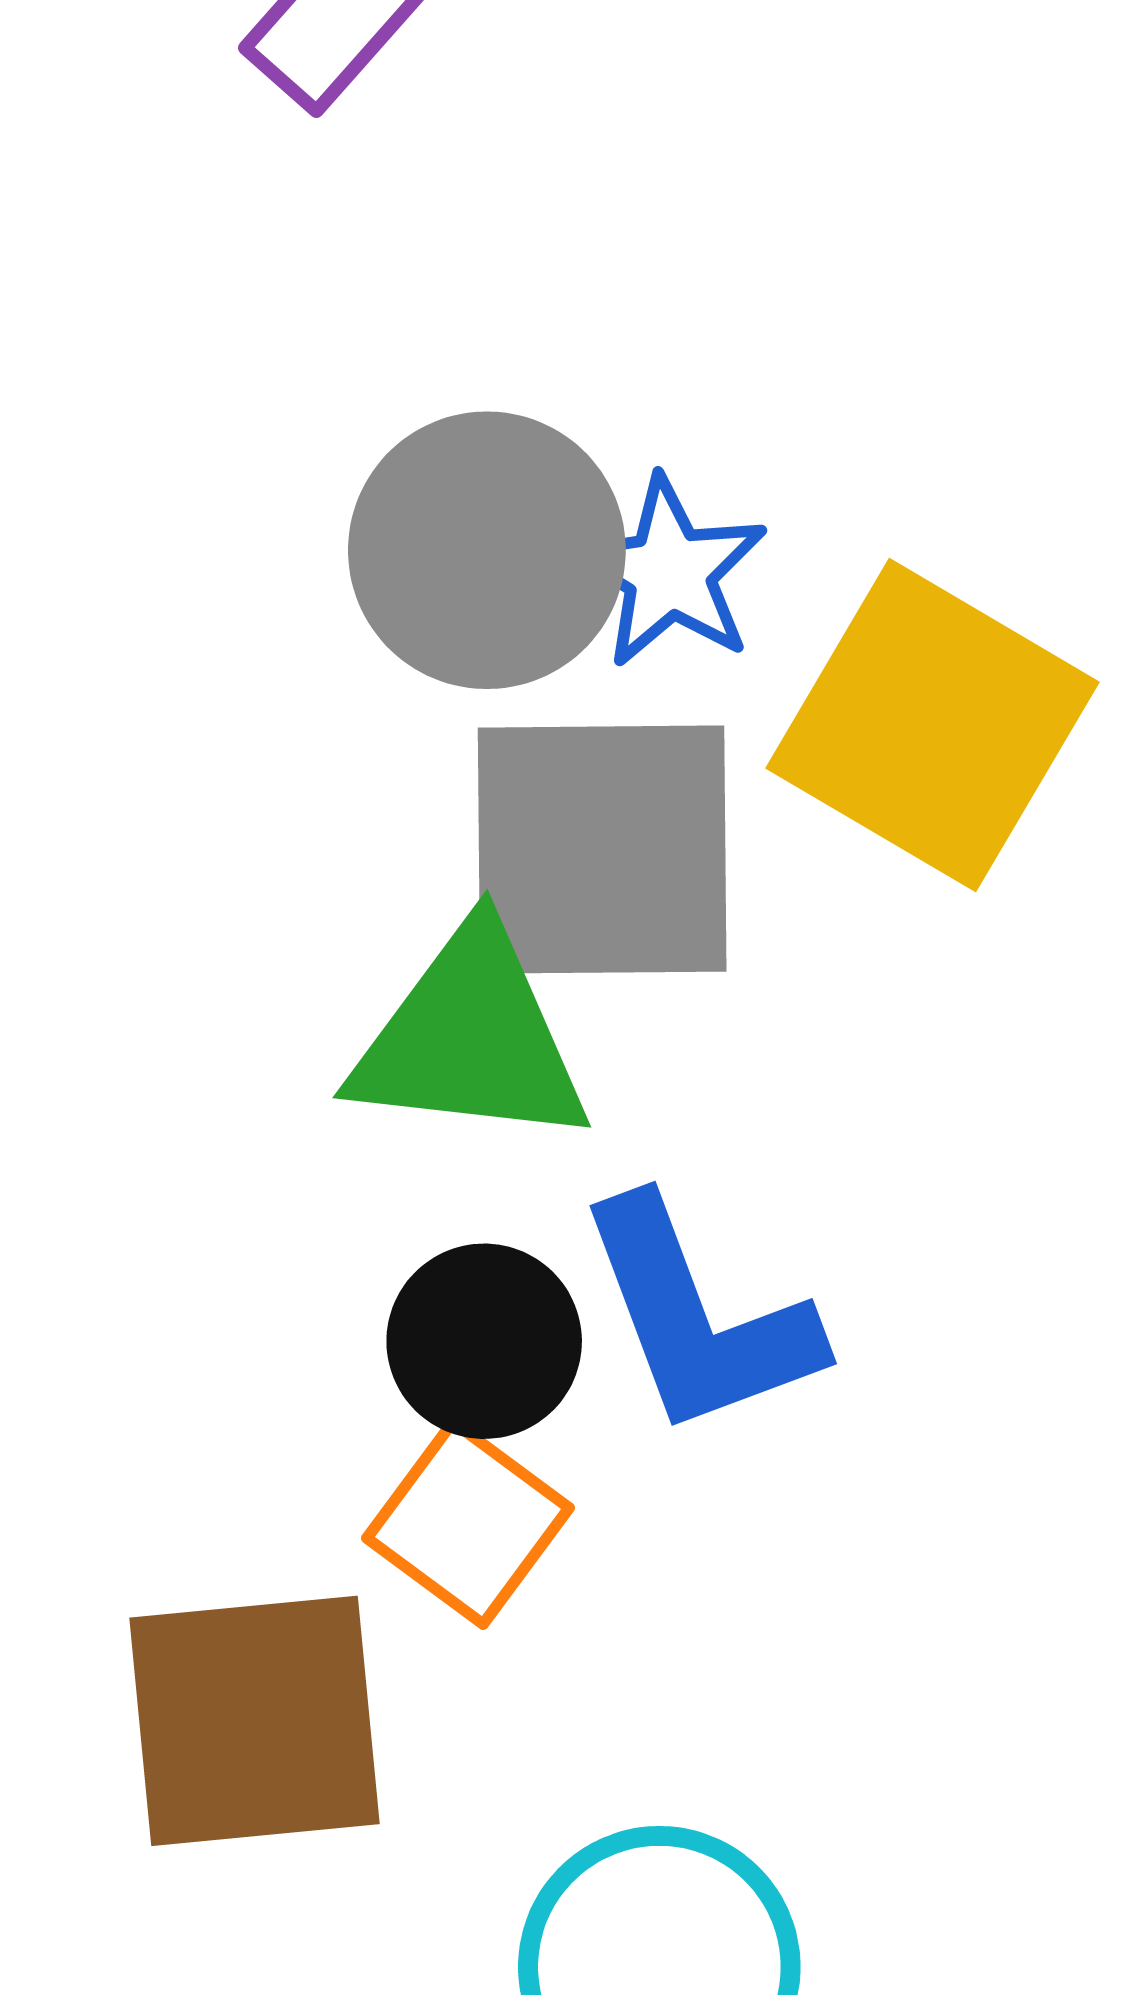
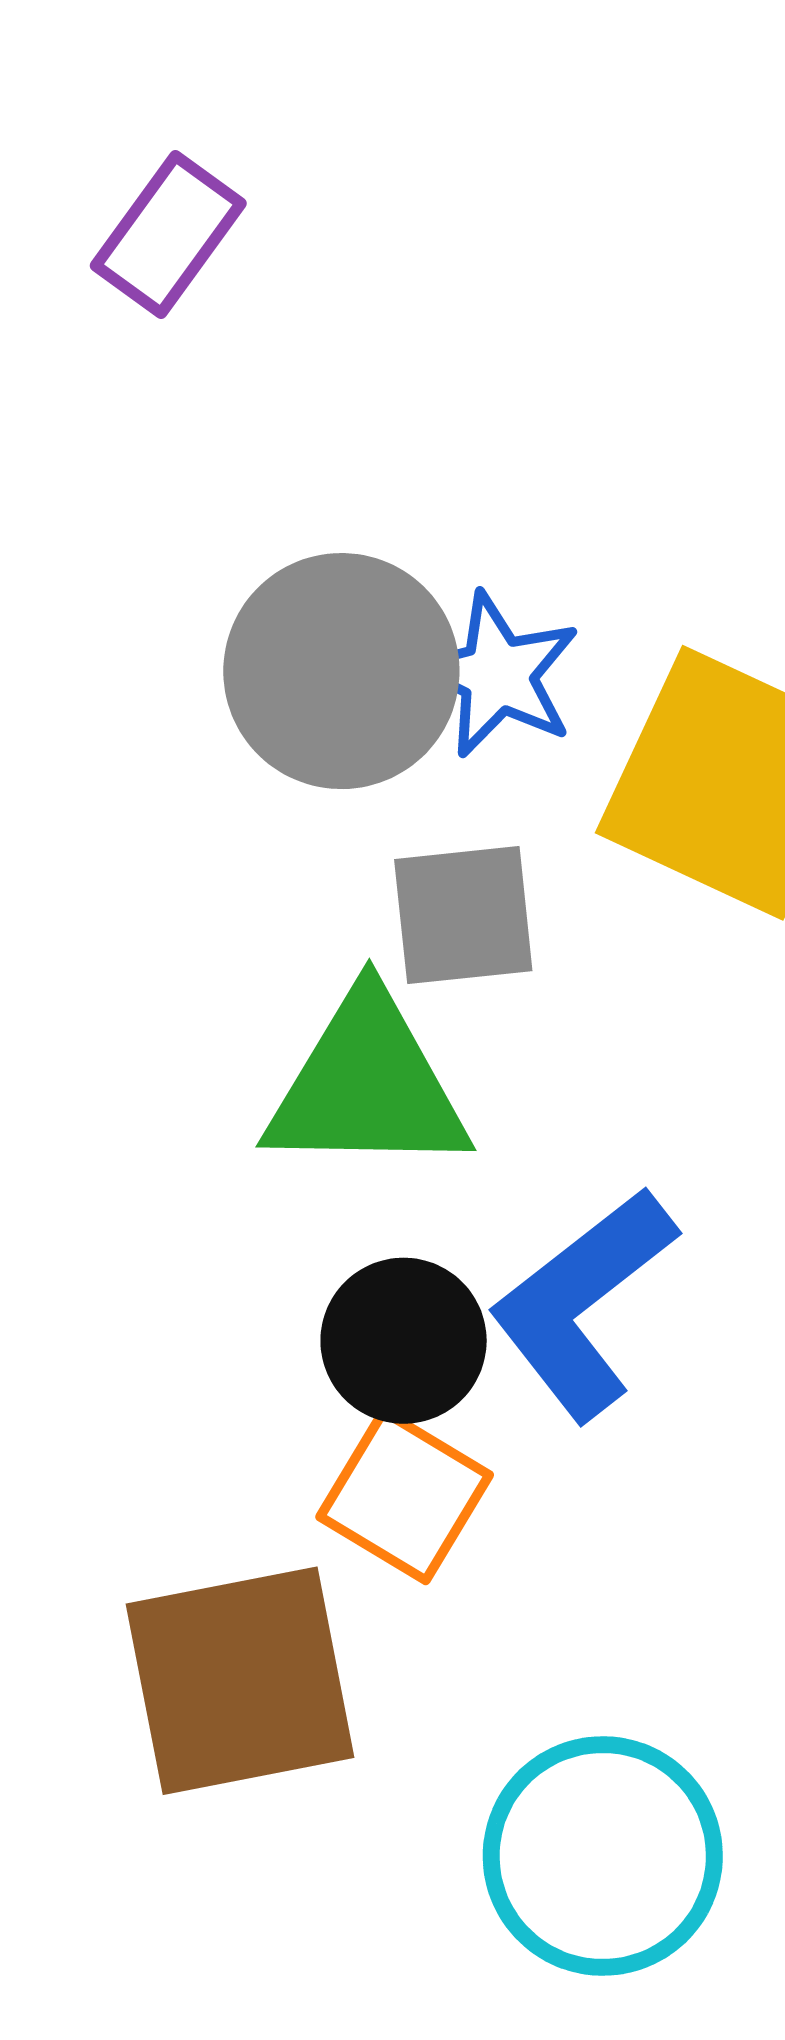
gray square: (602, 850) -> (463, 915), size x0.6
blue L-shape: (698, 1318) -> (583, 1303), turned 78

